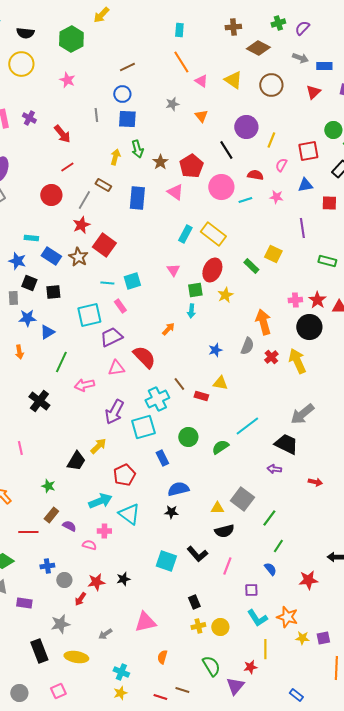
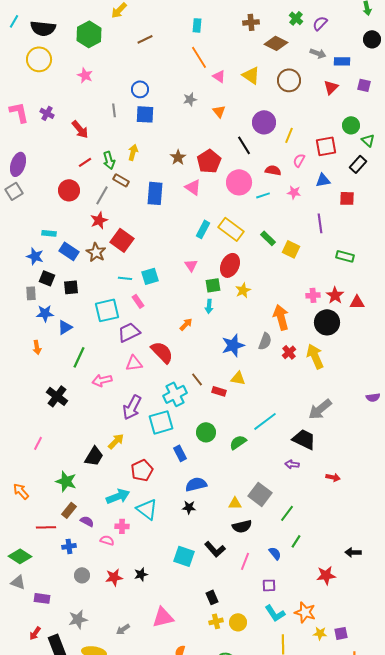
green cross: (278, 23) -> (296, 18), turned -32
black semicircle: (25, 33) -> (43, 28), size x1.4
brown line: (127, 67) -> (145, 39), moved
green arrow: (137, 149) -> (109, 160), moved
green rectangle: (251, 266) -> (268, 238), moved
blue star: (215, 350) -> (233, 345), size x1.6
pink line: (20, 448) -> (38, 443), turned 40
green star: (48, 486) -> (66, 481), size x1.5
blue cross: (47, 566) -> (69, 546), moved
blue semicircle: (270, 569) -> (275, 553), moved
red arrow: (80, 599) -> (35, 633), moved

